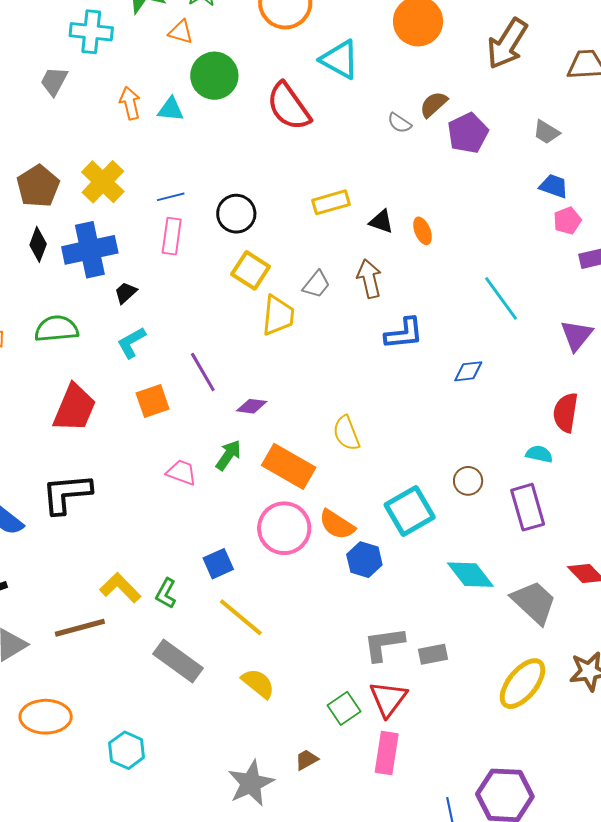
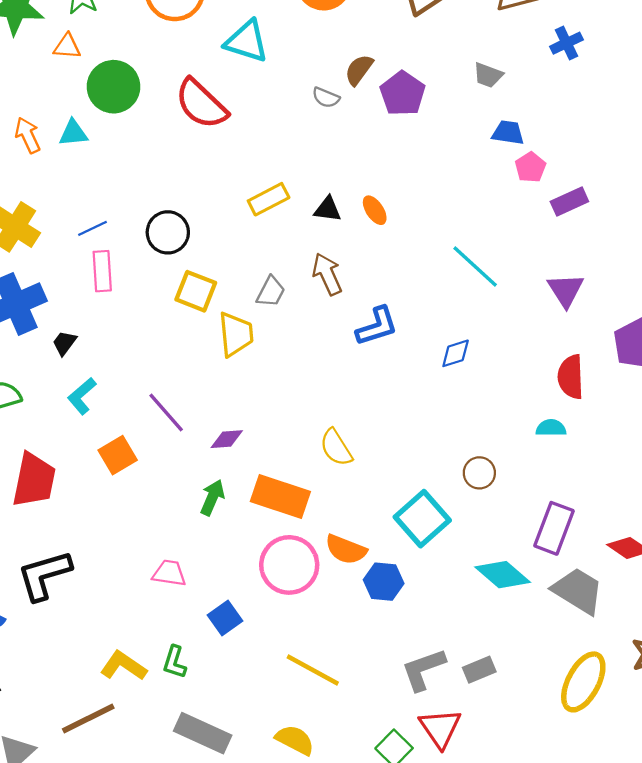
pink trapezoid: (181, 472) -> (169, 573), moved
purple rectangle: (528, 507) -> (554, 528), moved, turned 48
yellow line: (241, 617) -> (313, 670), moved

